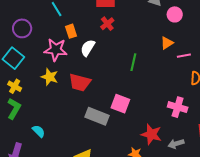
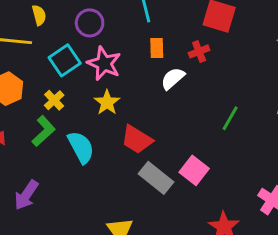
red cross: (107, 24) -> (199, 51), moved
pink star: (56, 50) -> (104, 64), moved
red trapezoid: (80, 82) -> (137, 139), moved
cyan semicircle: (39, 131) -> (81, 147), moved, size x1.6

